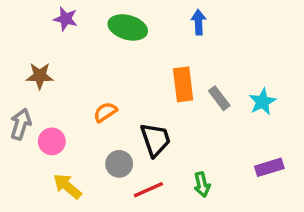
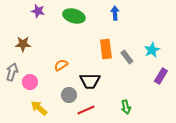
cyan star: (262, 102) -> (152, 50), moved
black trapezoid: (155, 140) -> (90, 81), turned 110
purple rectangle: (269, 167) -> (161, 76), moved, turned -42
green arrow: (202, 185) -> (126, 107), moved

